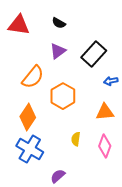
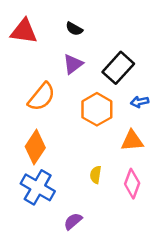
orange hexagon: (63, 96) -> (97, 109), moved

